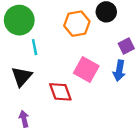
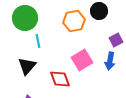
pink square: (86, 69) -> (82, 60), turned 30

